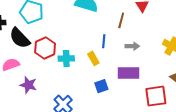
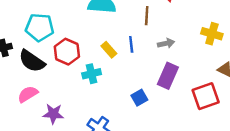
red hexagon: (45, 48) -> (67, 52), moved
yellow rectangle: (93, 58) -> (109, 50), moved
purple rectangle: (128, 73) -> (168, 76), turned -55

